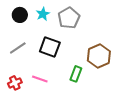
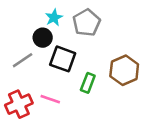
black circle: (20, 15) -> (43, 38), moved
green rectangle: (76, 74) -> (88, 83), moved
red cross: (15, 83) -> (19, 104), size x1.5

